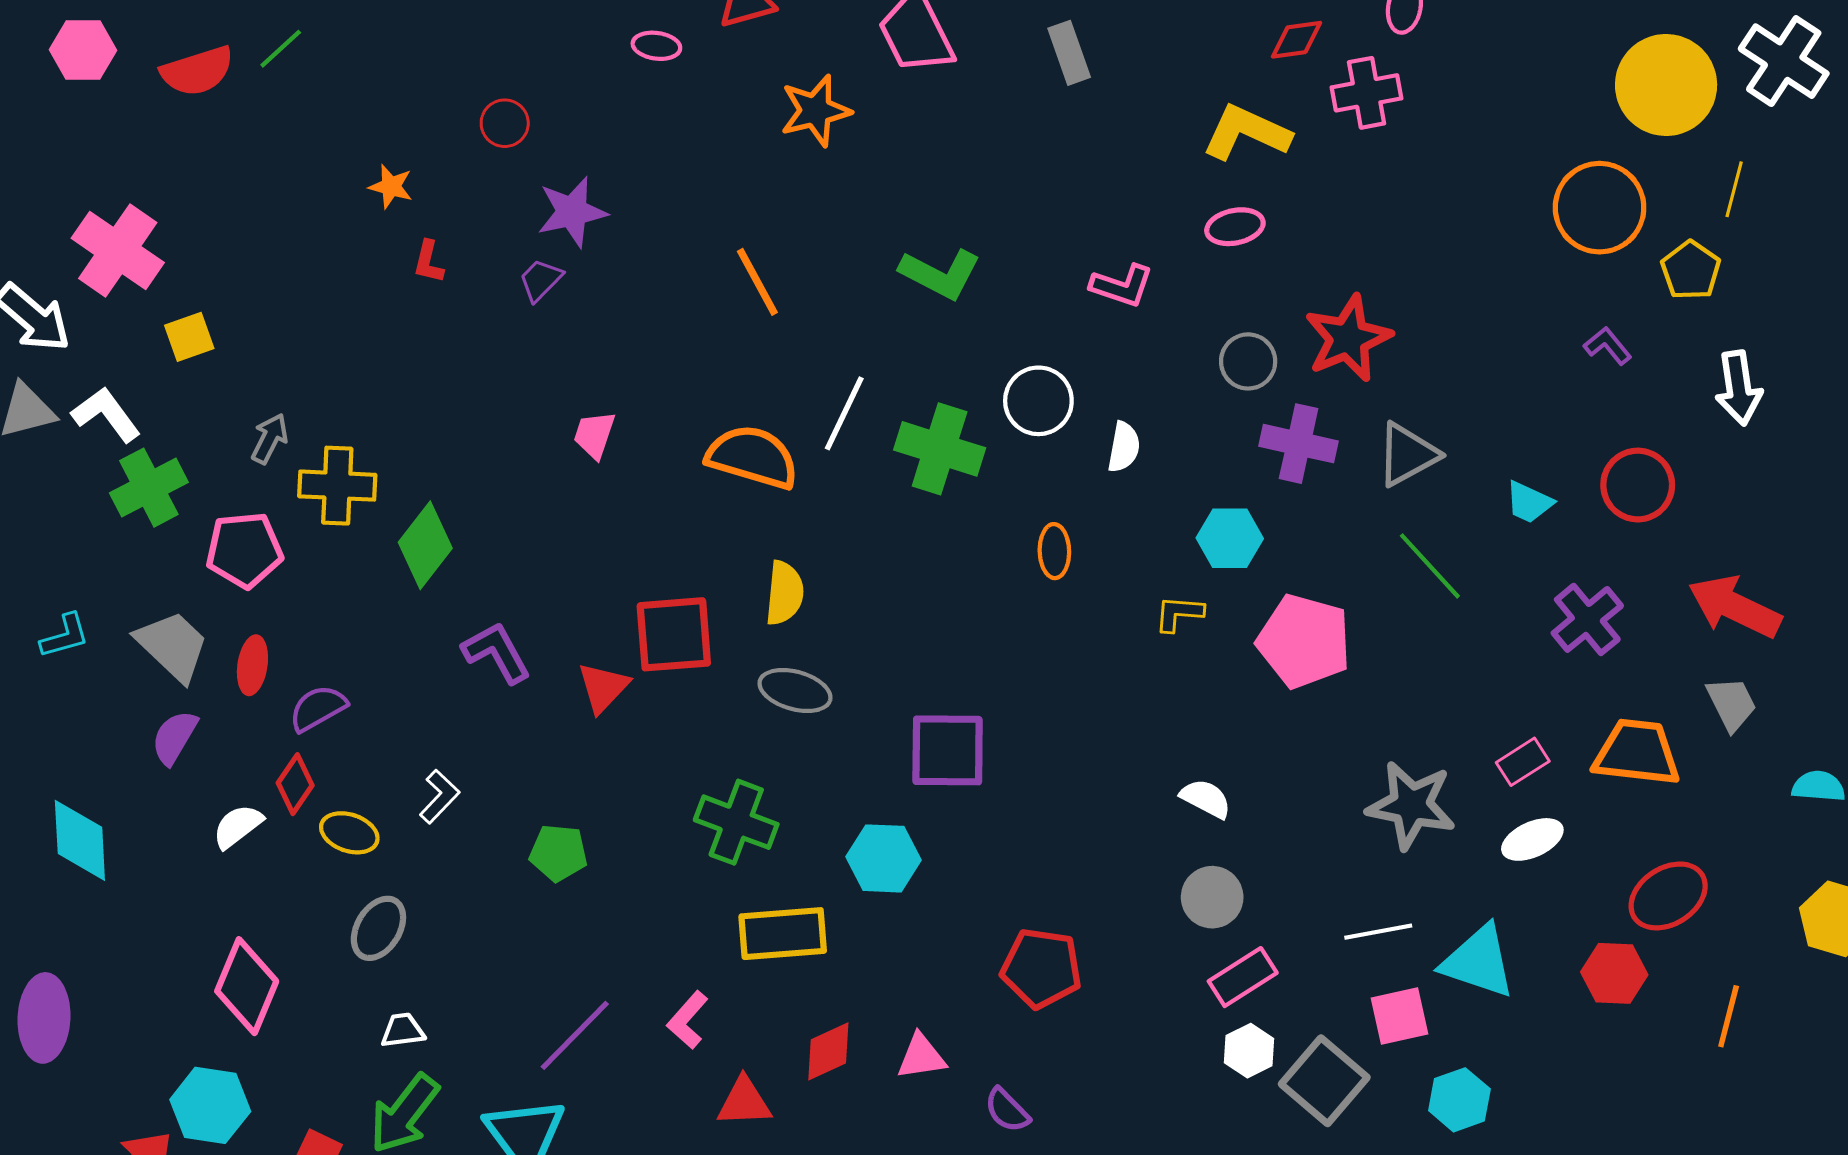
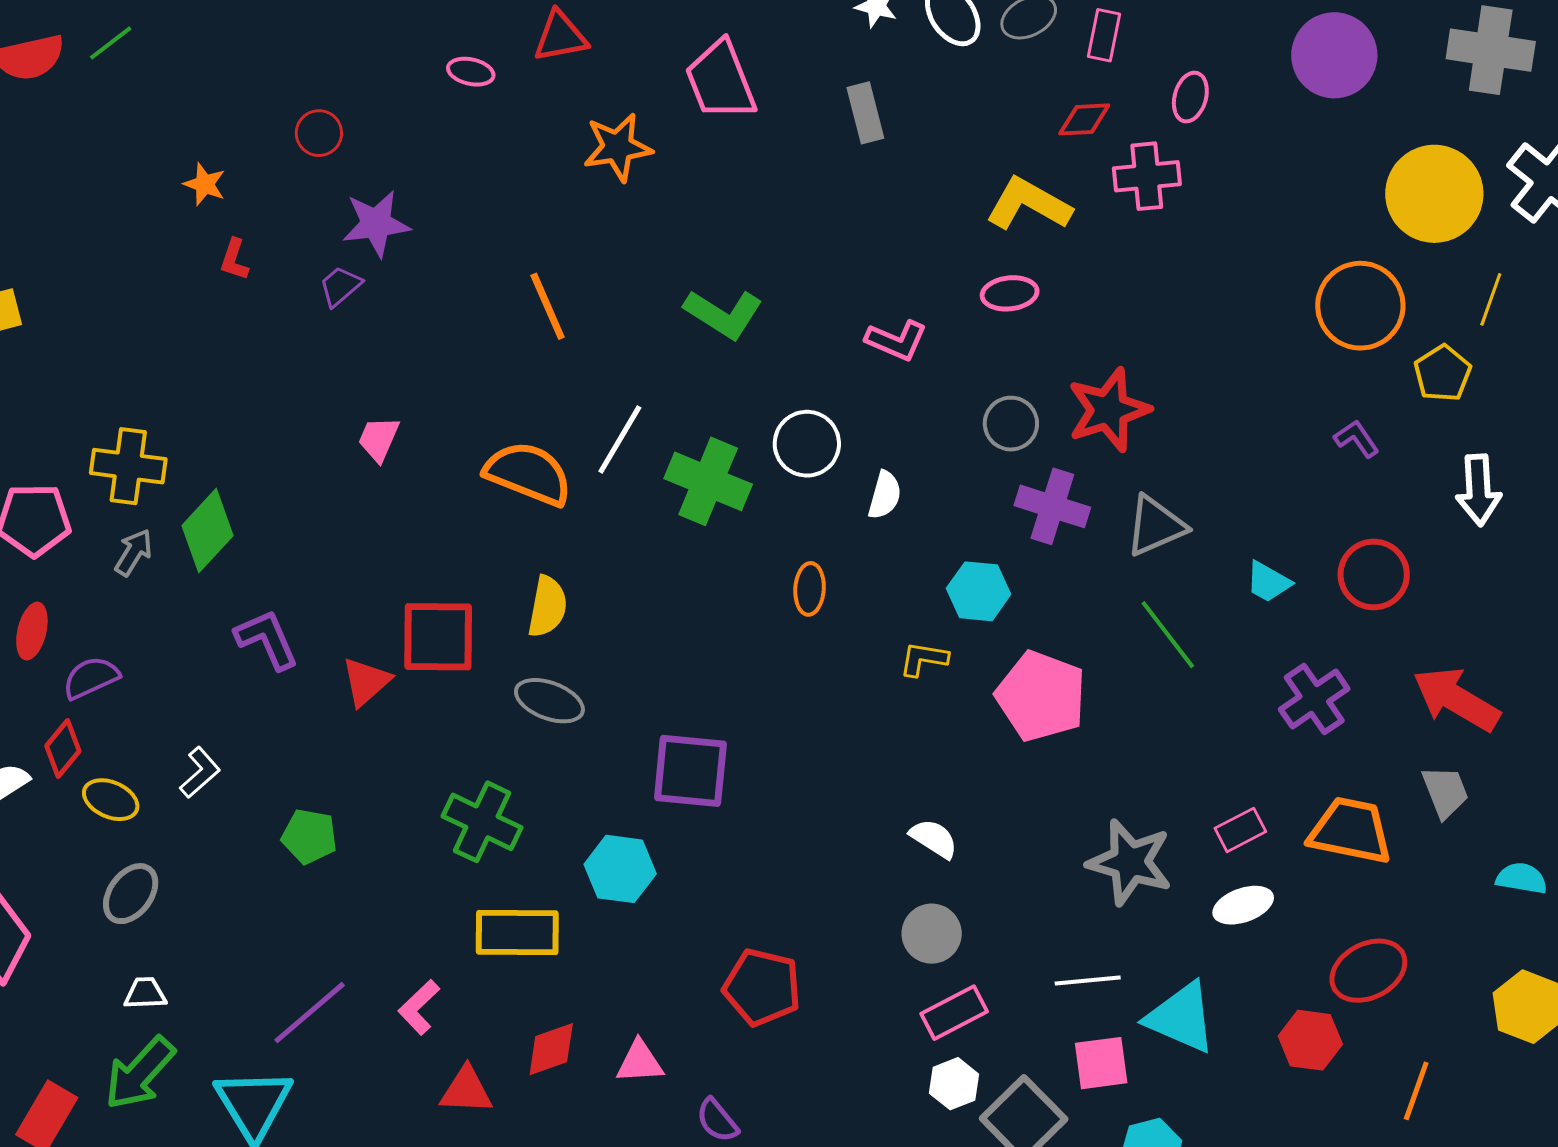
gray arrow: (270, 439) -> (133, 552), moved

